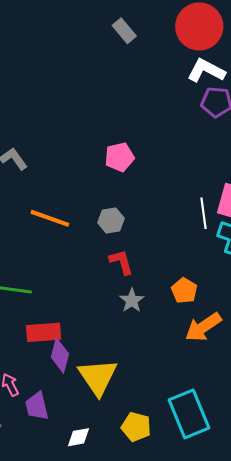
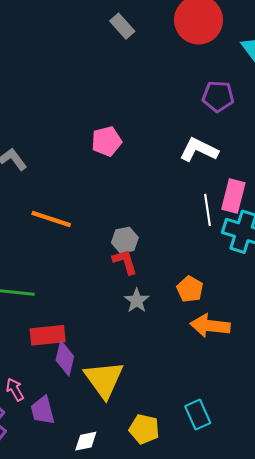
white L-shape: (206, 71) -> (199, 150), moved
pink pentagon: (119, 157) -> (106, 141), moved
gray hexagon: (111, 221) -> (125, 240), moved
orange arrow: (203, 327) -> (210, 326), turned 42
cyan rectangle: (189, 414) -> (198, 415), size x0.6

